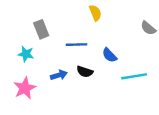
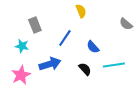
blue line: (76, 45) -> (65, 38), turned -54
black semicircle: (85, 72) -> (85, 69), moved, turned -152
blue arrow: (59, 75) -> (50, 64), size x1.5

